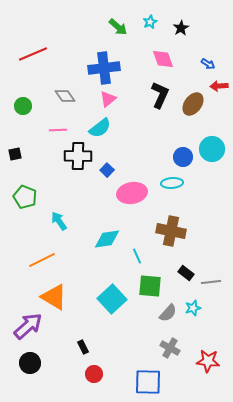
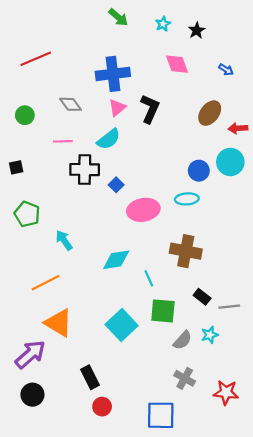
green arrow: (118, 27) -> (118, 17), moved
red arrow: (219, 86) -> (238, 128), moved
black L-shape: (160, 95) -> (150, 109), moved
black rectangle: (83, 347) -> (90, 377), size x1.5

